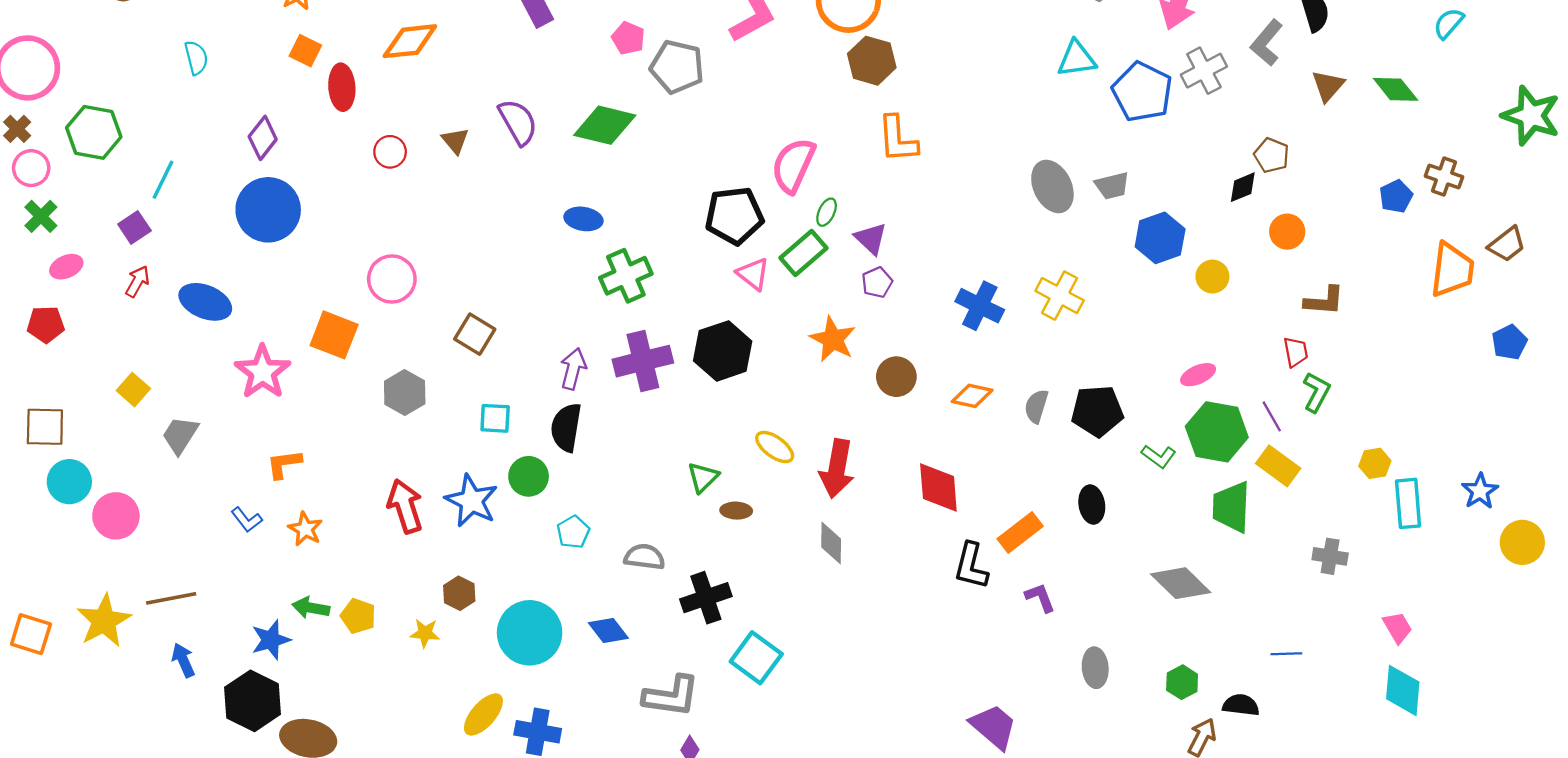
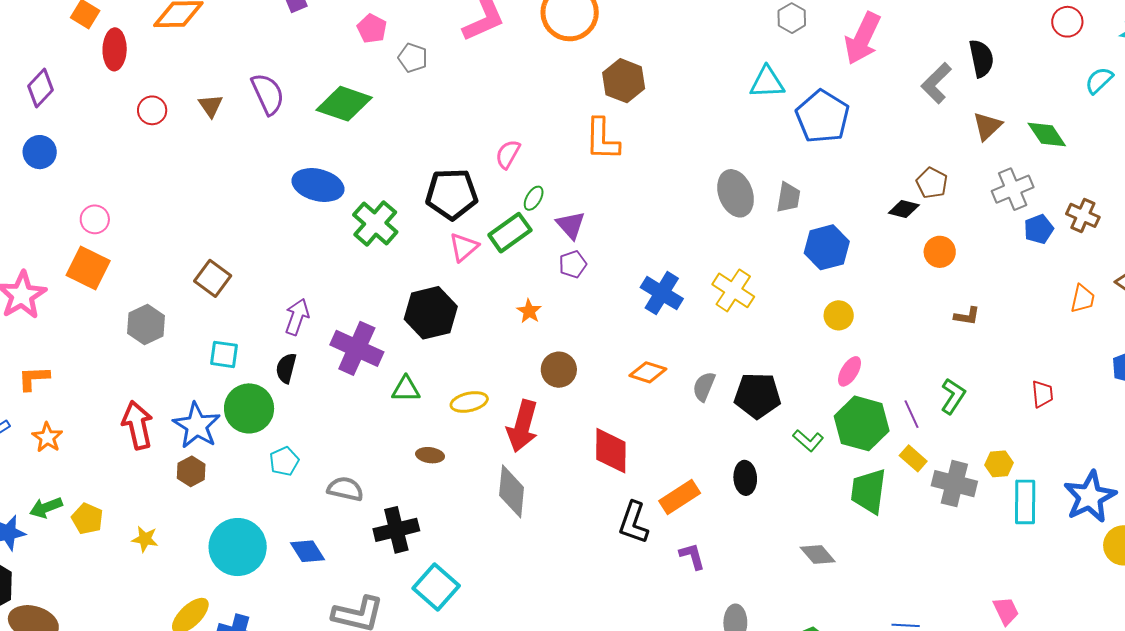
brown hexagon: (872, 61) -> (624, 81), moved
gray pentagon: (677, 67) -> (413, 58), size x0.6
gray cross: (1204, 71) -> (1013, 189), moved
pink semicircle: (793, 165) -> (508, 154), size x0.6
gray trapezoid: (1112, 186) -> (788, 197), turned -72
black diamond: (1243, 187) -> (904, 209), turned 32
blue circle: (268, 210) -> (40, 152), size x0.6
blue ellipse: (583, 219) -> (318, 185), size x1.5
orange trapezoid: (1452, 270) -> (1083, 299), size x0.6
pink triangle: (753, 274) -> (464, 247), turned 36
green cross: (626, 276) -> (375, 223), moved, turned -30
yellow circle: (1212, 277) -> (839, 315), moved
pink circle: (392, 279) -> (95, 219), moved, size x0.7
brown L-shape: (1324, 301) -> (967, 316), size x0.7
orange star: (833, 339) -> (529, 311), size x0.6
red trapezoid: (1296, 352) -> (1042, 394), moved
purple cross: (643, 361) -> (357, 348), moved, turned 33
pink ellipse: (1198, 375) -> (849, 371), turned -40
brown circle: (896, 377) -> (559, 370), moved
black semicircle: (566, 427) -> (286, 368), size x0.7
yellow ellipse: (775, 447) -> (469, 402), turned -54
yellow rectangle: (1278, 466) -> (913, 458), size x0.7
green circle: (529, 476) -> (249, 408), size x1.4
green triangle: (703, 477) -> (406, 389), moved, turned 40
blue star: (1480, 491) -> (1090, 497), size x1.6
gray diamond: (831, 543) -> (512, 491), size x1.4
gray cross: (1330, 556) -> (954, 484), moved, size x1.4
gray diamond: (1181, 583) -> (818, 555), size x0.7
brown hexagon: (459, 593) -> (191, 471), moved
green arrow: (311, 608) -> (46, 508), turned -36

